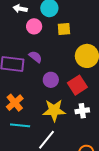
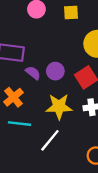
purple semicircle: (35, 57) -> (33, 73), moved

